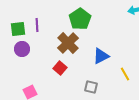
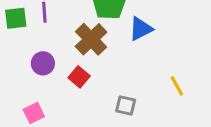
purple circle: (22, 49) -> (43, 63), moved
blue triangle: (101, 56) -> (141, 29), moved

